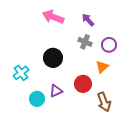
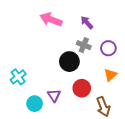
black circle: (53, 58) -> (69, 62), moved
orange triangle: (102, 67) -> (110, 75), moved
purple triangle: (56, 91) -> (54, 95), turned -40

